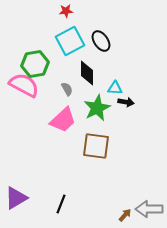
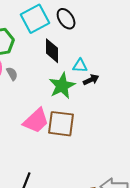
gray semicircle: (67, 89) -> (12, 74), moved
black arrow: (126, 102) -> (91, 80), turned -35
pink trapezoid: (63, 120) -> (36, 121), moved

